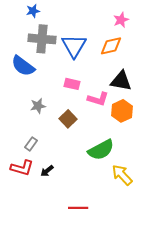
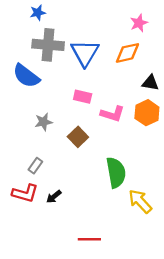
black triangle: (121, 81) -> (150, 83), moved, size x0.7
orange hexagon: (122, 111) -> (147, 113), moved
green semicircle: (101, 150) -> (116, 173), turned -72

